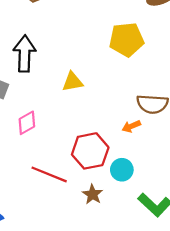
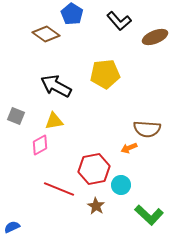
yellow pentagon: (127, 40) -> (105, 74), moved
black arrow: (24, 54) -> (56, 86), moved, turned -64
yellow triangle: (73, 82) -> (54, 121), moved

